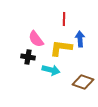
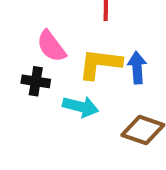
blue arrow: (80, 39) -> (137, 68), moved

